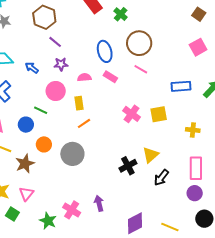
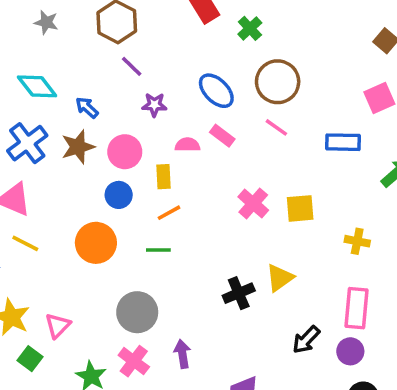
blue ellipse: (105, 51) -> (216, 91), turned -35
purple star: (61, 64) -> (154, 105), moved
pink semicircle: (84, 77) -> (187, 145), moved
blue rectangle: (181, 86) -> (343, 142), moved
green line: (41, 110) -> (158, 250), moved, turned -32
blue circle: (26, 125) -> (119, 195), moved
orange circle: (44, 144) -> (96, 243), size x1.5
gray circle: (72, 154) -> (137, 312), moved
brown star: (25, 164) -> (78, 147), moved
black arrow: (161, 177) -> (306, 340), moved

